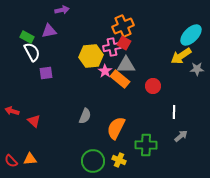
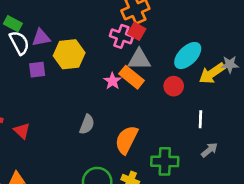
purple triangle: (49, 31) -> (41, 38), moved
cyan ellipse: (191, 35) -> (188, 56), moved
pink cross: (112, 47) -> (121, 36), turned 30
yellow hexagon: (91, 56) -> (69, 54), moved
yellow arrow: (181, 56) -> (212, 73), moved
pink star: (105, 71) -> (112, 81), moved

